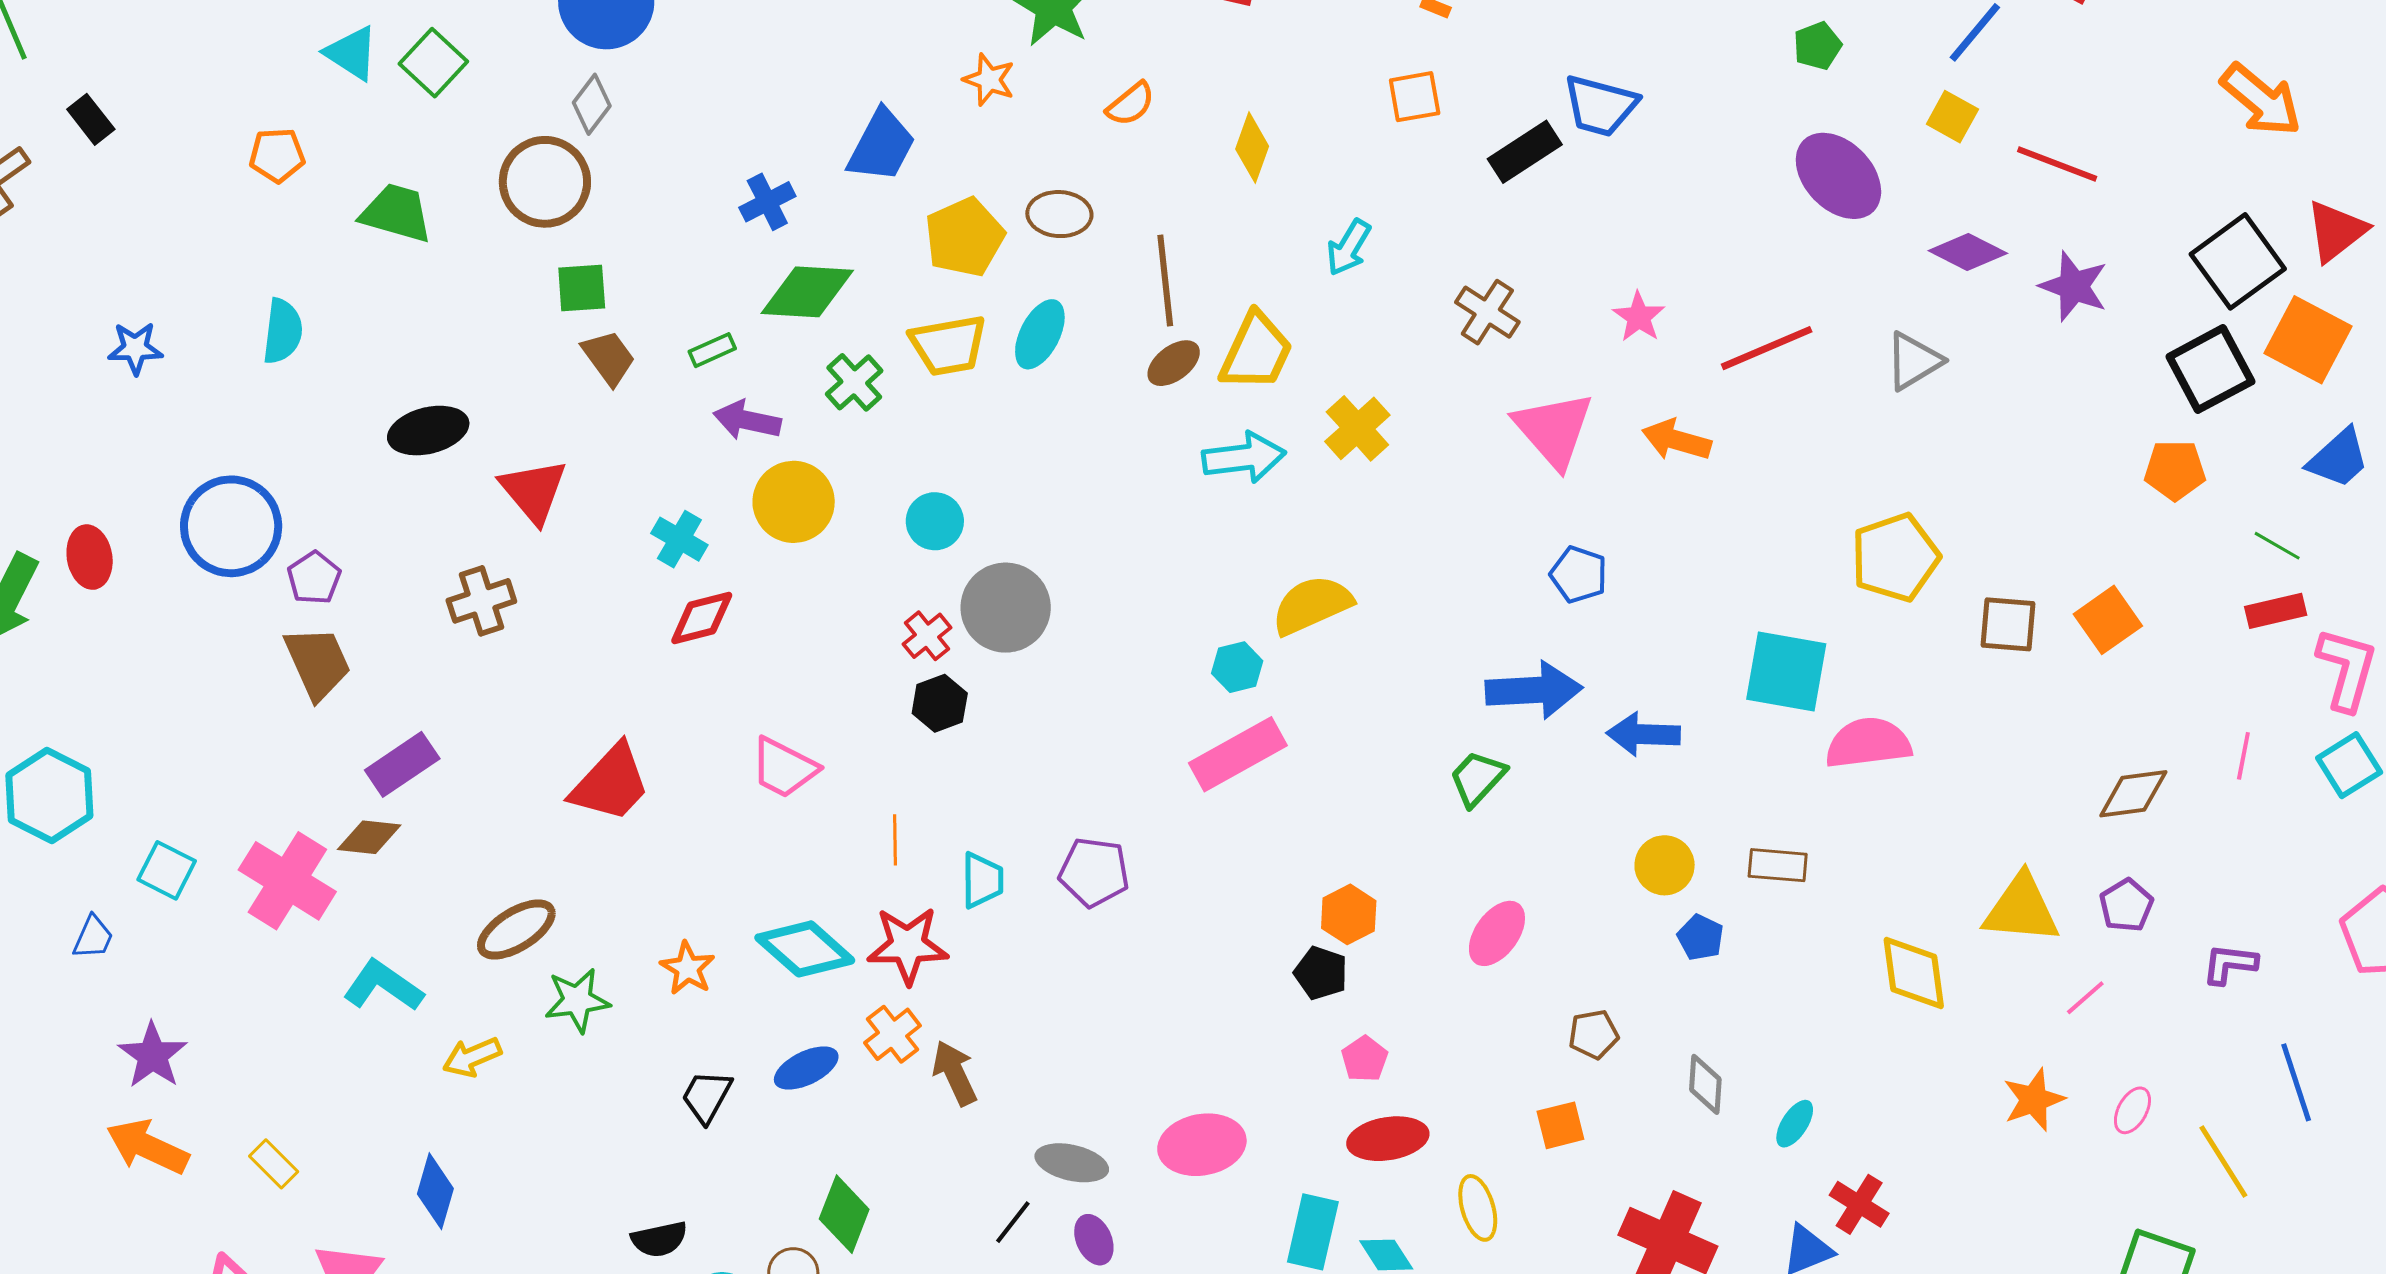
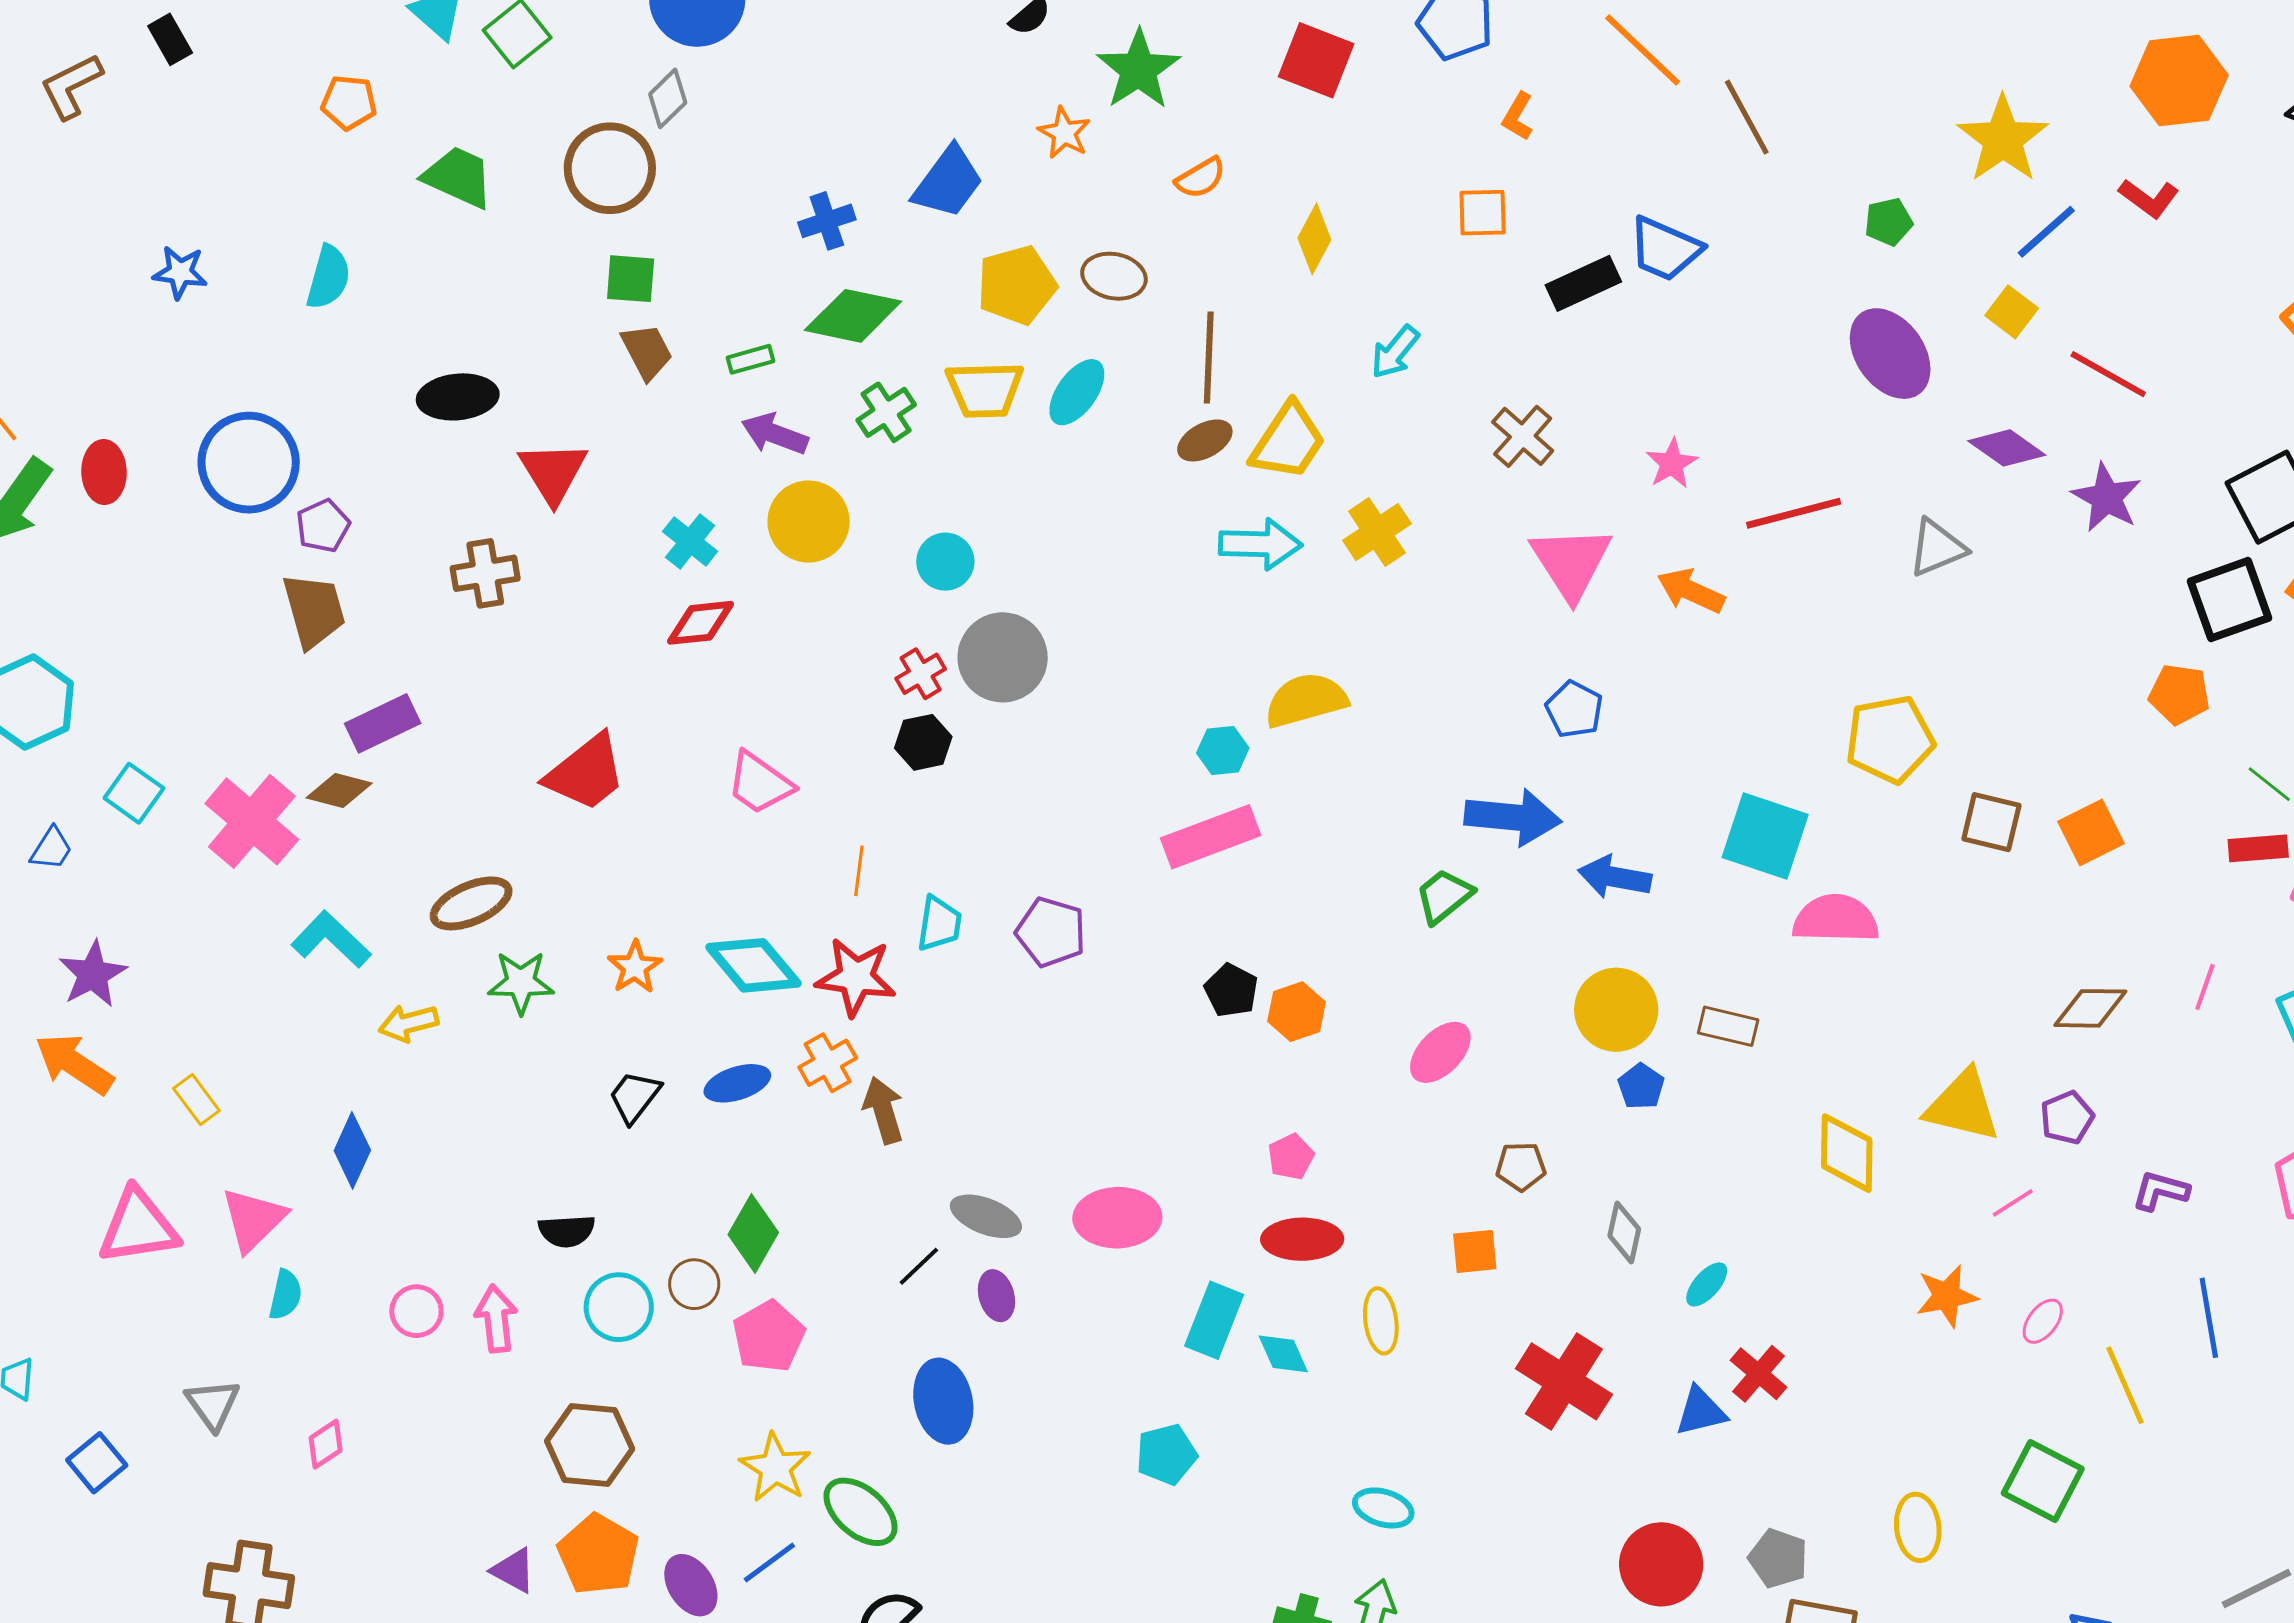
yellow circle: (1665, 865) -> (1616, 1010), size x1.4
black pentagon: (1321, 973) -> (1231, 990), moved

